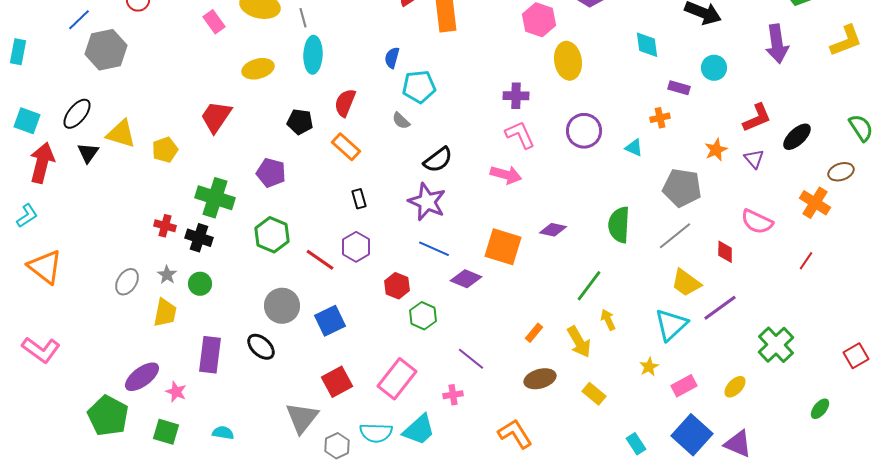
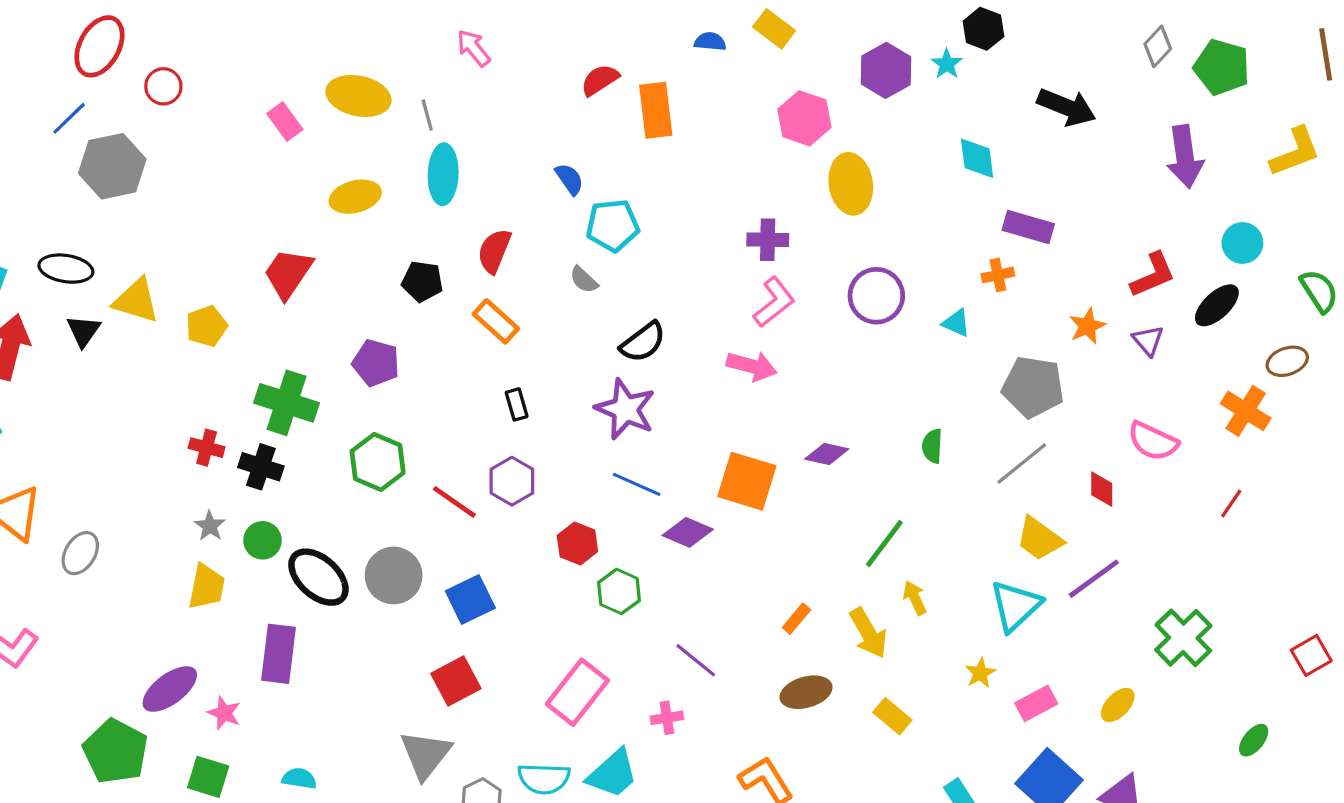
blue semicircle: (392, 58) -> (569, 179), turned 130
cyan circle: (714, 68) -> (1242, 243), moved
purple rectangle: (679, 88) -> (1028, 227), size x1.4
black ellipse: (77, 114) -> (66, 269), turned 60
pink L-shape: (520, 135) -> (774, 302), turned 76
green semicircle: (619, 225) -> (932, 446), size x0.6
gray ellipse: (127, 282) -> (80, 553), moved
black ellipse: (261, 347) -> (318, 577), moved, size x1.4
red square: (337, 382) -> (456, 681), moved

